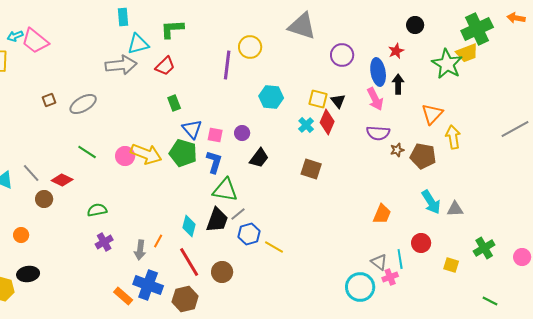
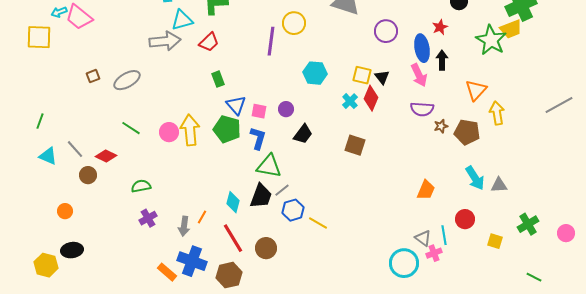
yellow arrow: (146, 154) -> (190, 130), turned -116

